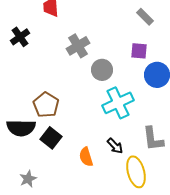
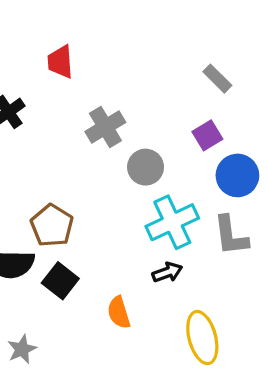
purple square: (139, 51) -> (207, 135), turned -36
gray L-shape: (153, 139) -> (231, 236), moved
black arrow: (115, 146) -> (167, 272), moved, turned -66

